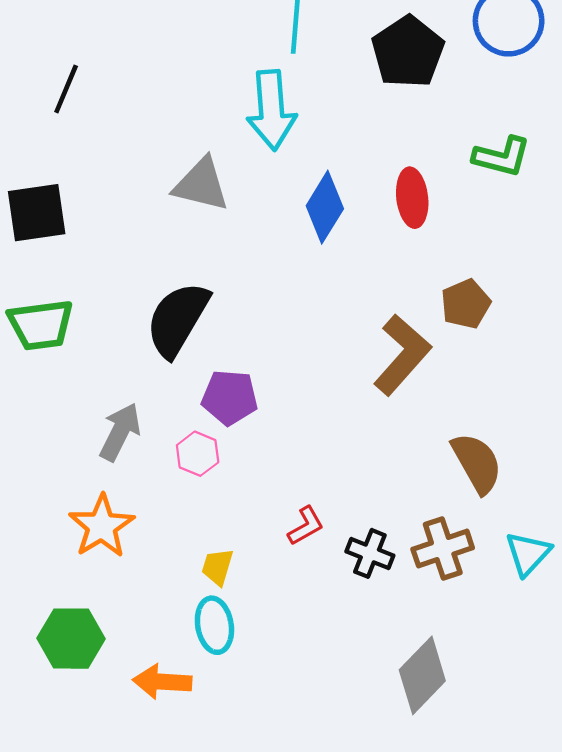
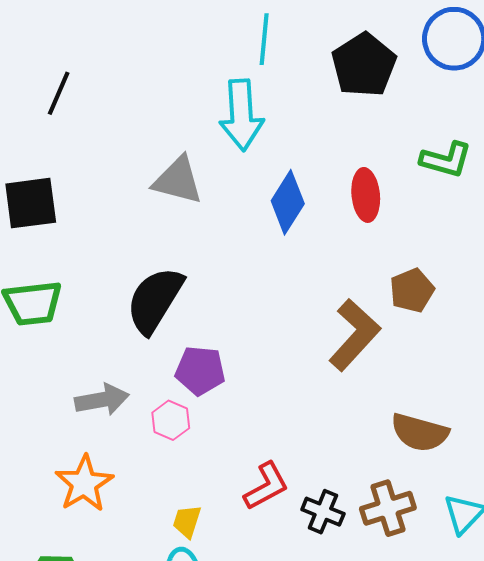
gray arrow: (120, 432) -> (102, 400), turned 52
brown semicircle: (477, 463) -> (420, 432), turned 134
red L-shape: (306, 526) -> (266, 486), size x1.4

